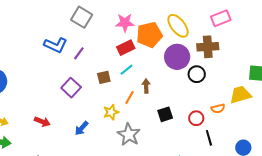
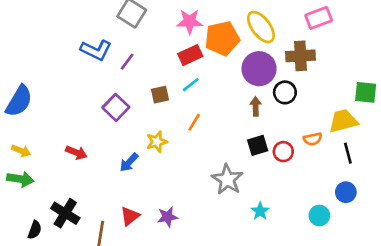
brown arrow: (146, 86) -> (256, 106), moved
yellow star: (111, 112) -> (157, 142), moved
black square: (165, 114) -> (258, 145), moved
gray star: (129, 135) -> (227, 179), moved
black line: (209, 138) -> (348, 153), moved

